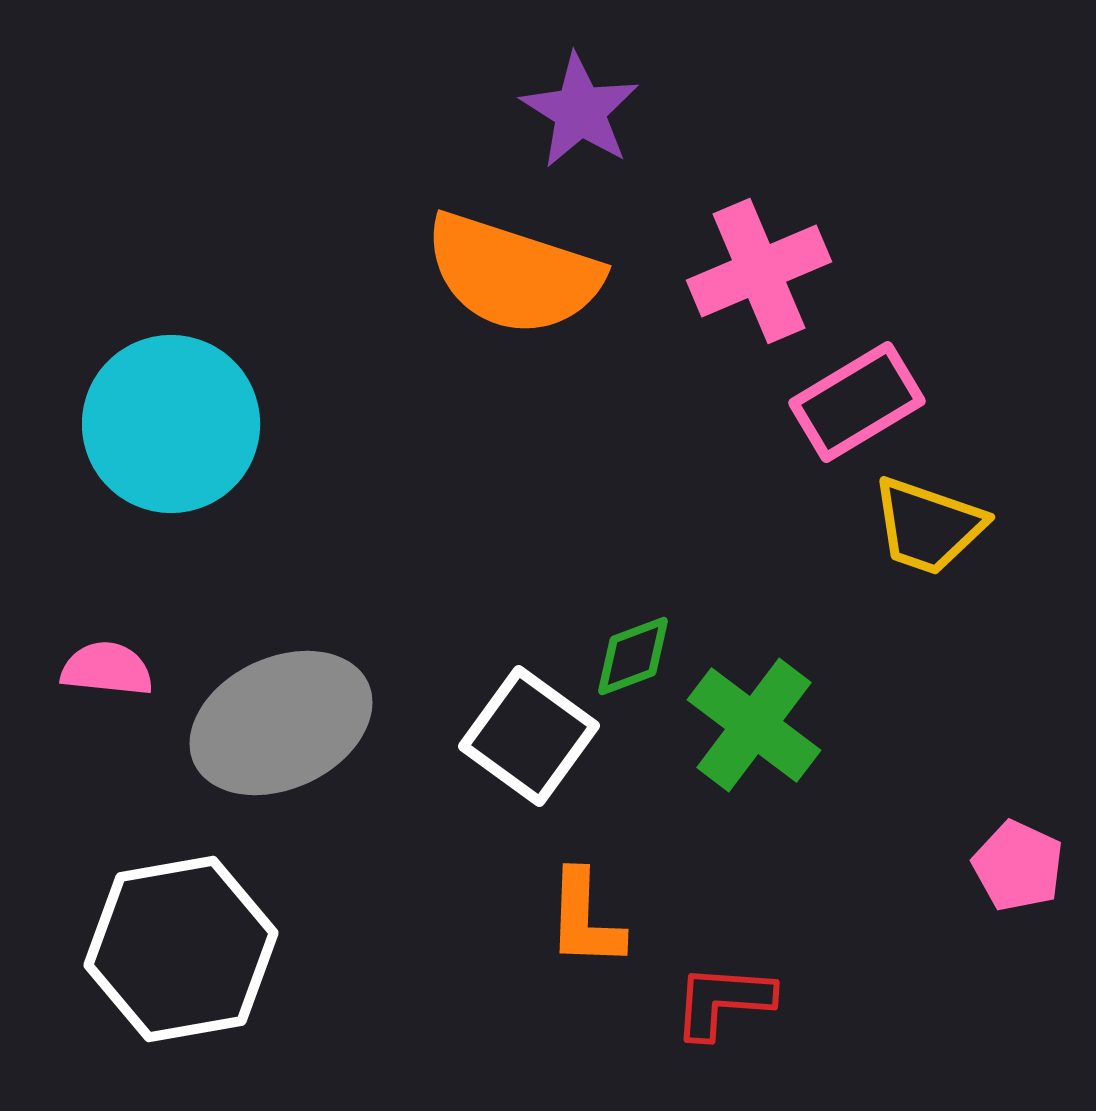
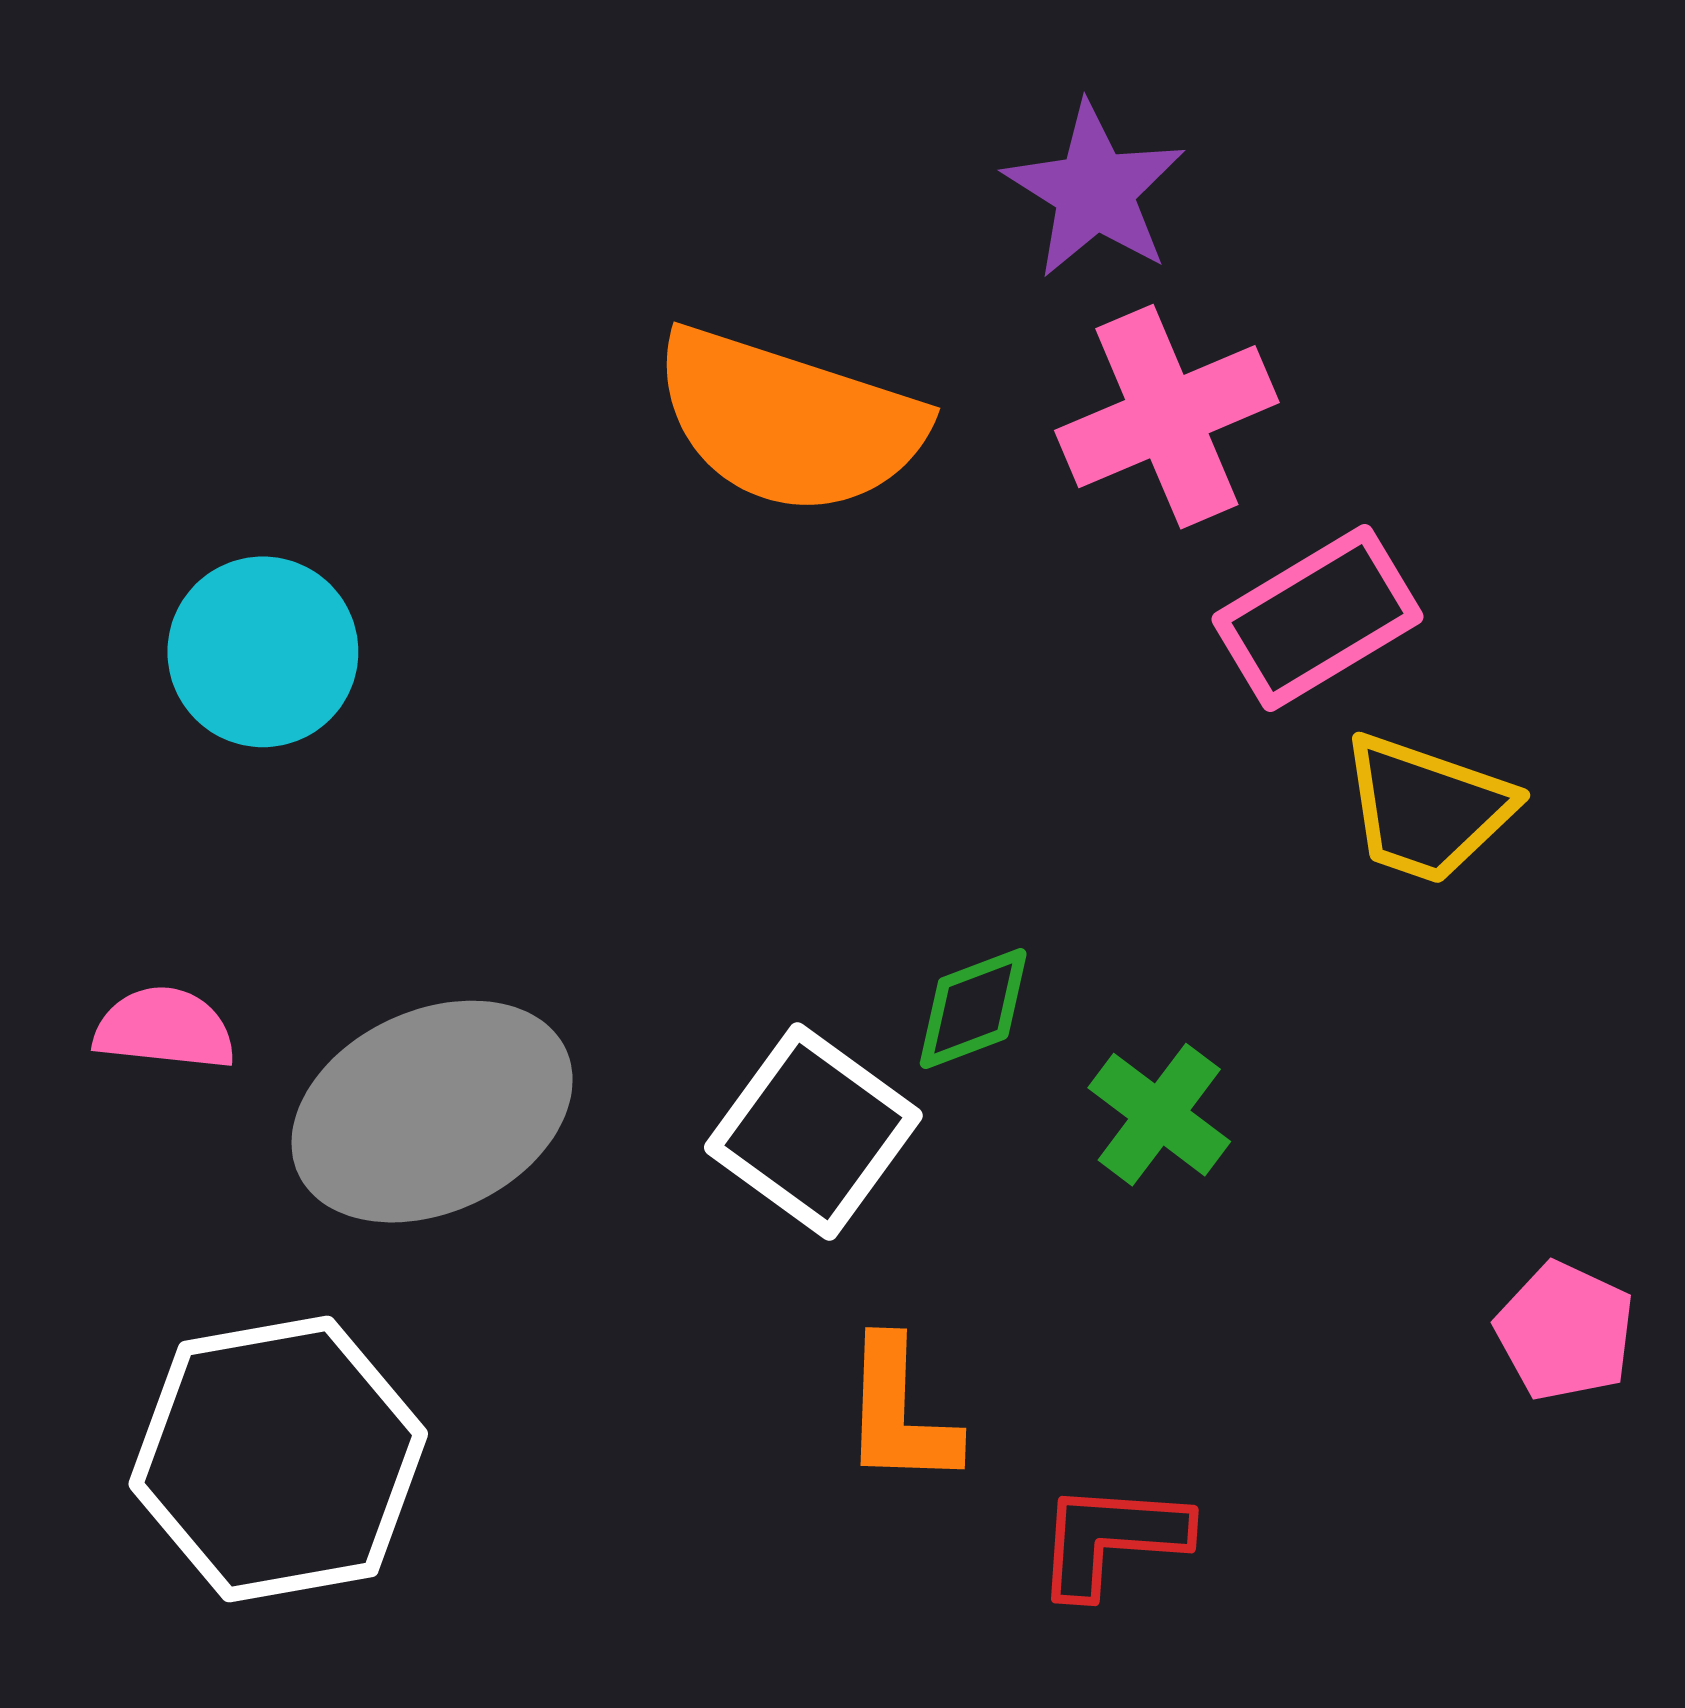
purple star: (580, 111) -> (1095, 191), moved
cyan circle: (171, 424) -> (263, 652), size x0.7
green cross: (754, 725) -> (1159, 1115), size x0.7

